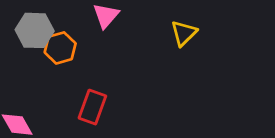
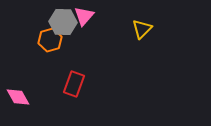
gray hexagon: (35, 30) -> (63, 22), moved

